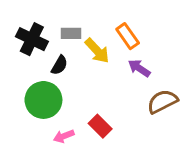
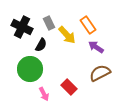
gray rectangle: (71, 33) -> (49, 23), turned 64
brown semicircle: (162, 101) -> (100, 73), moved
pink arrow: (64, 136) -> (44, 94), turned -96

